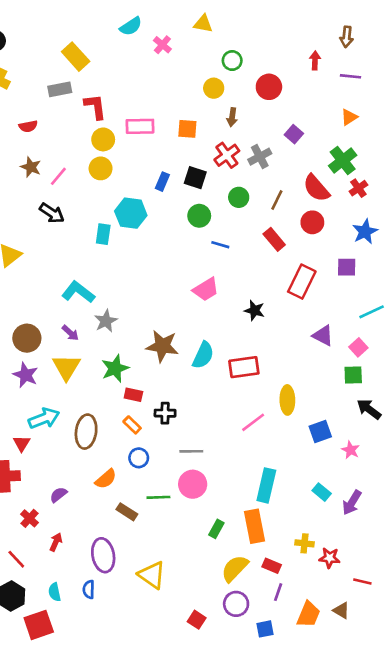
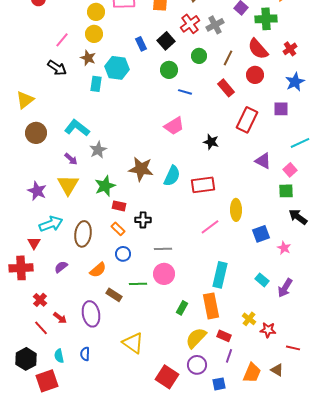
green cross: (343, 161) -> (266, 19), moved, turned 35
brown star: (31, 167) -> (88, 58), moved
black square: (195, 178) -> (166, 41), turned 30
blue rectangle: (162, 182) -> (141, 44), turned -48
brown circle: (27, 338) -> (36, 133), moved
purple semicircle: (58, 495) -> (61, 267), moved
red arrow: (56, 542) -> (60, 318), turned 104
yellow cross: (304, 543) -> (249, 319), turned 32
purple ellipse: (103, 555) -> (91, 314), moved
red line: (16, 559) -> (41, 328), moved
red square: (197, 620) -> (167, 377), size x1.6

